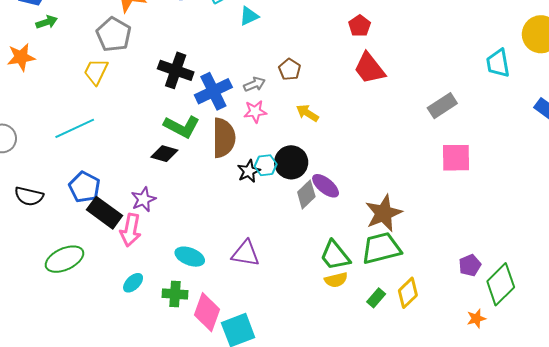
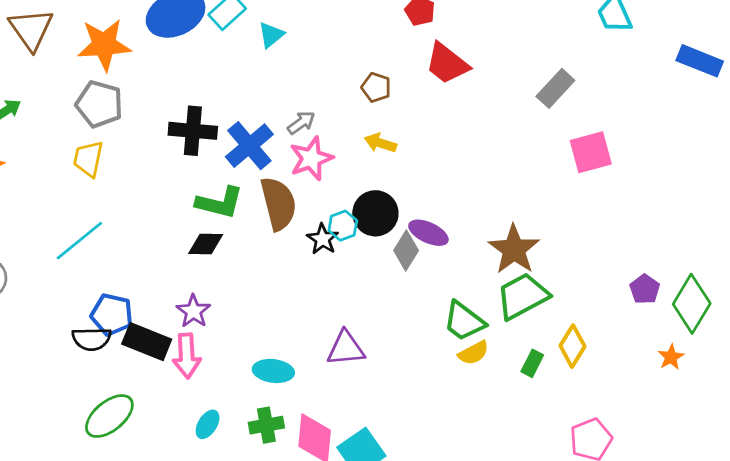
brown pentagon: (290, 69) -> (376, 87), moved
pink star: (255, 112) -> (311, 158), size x1.4
black semicircle: (29, 196) -> (92, 339), moved

